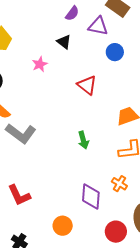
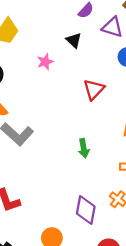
red triangle: (87, 85) -> (94, 89), turned 30

